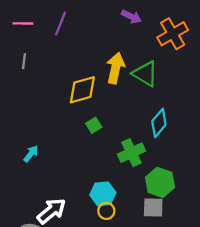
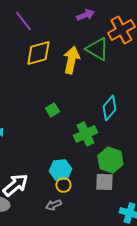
purple arrow: (131, 17) -> (85, 15), turned -48
purple line: (61, 23) -> (23, 21), turned -60
green triangle: (145, 74) -> (97, 49), moved
yellow diamond: (82, 90) -> (38, 53), moved

